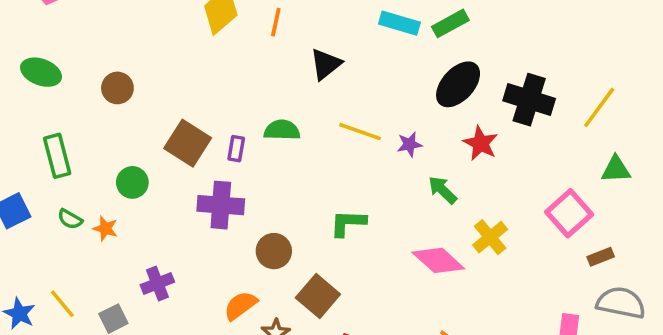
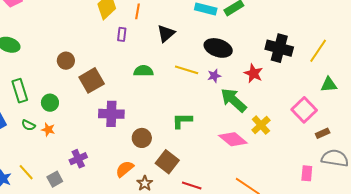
black ellipse: (458, 84) -> (218, 48), moved, turned 68
brown circle: (117, 88) -> (66, 61), moved
brown square: (188, 143) -> (92, 80), turned 30
purple rectangle: (236, 149) -> (122, 34), moved
green circle: (132, 182) -> (50, 103), moved
green arrow: (443, 190) -> (234, 100), size x1.6

